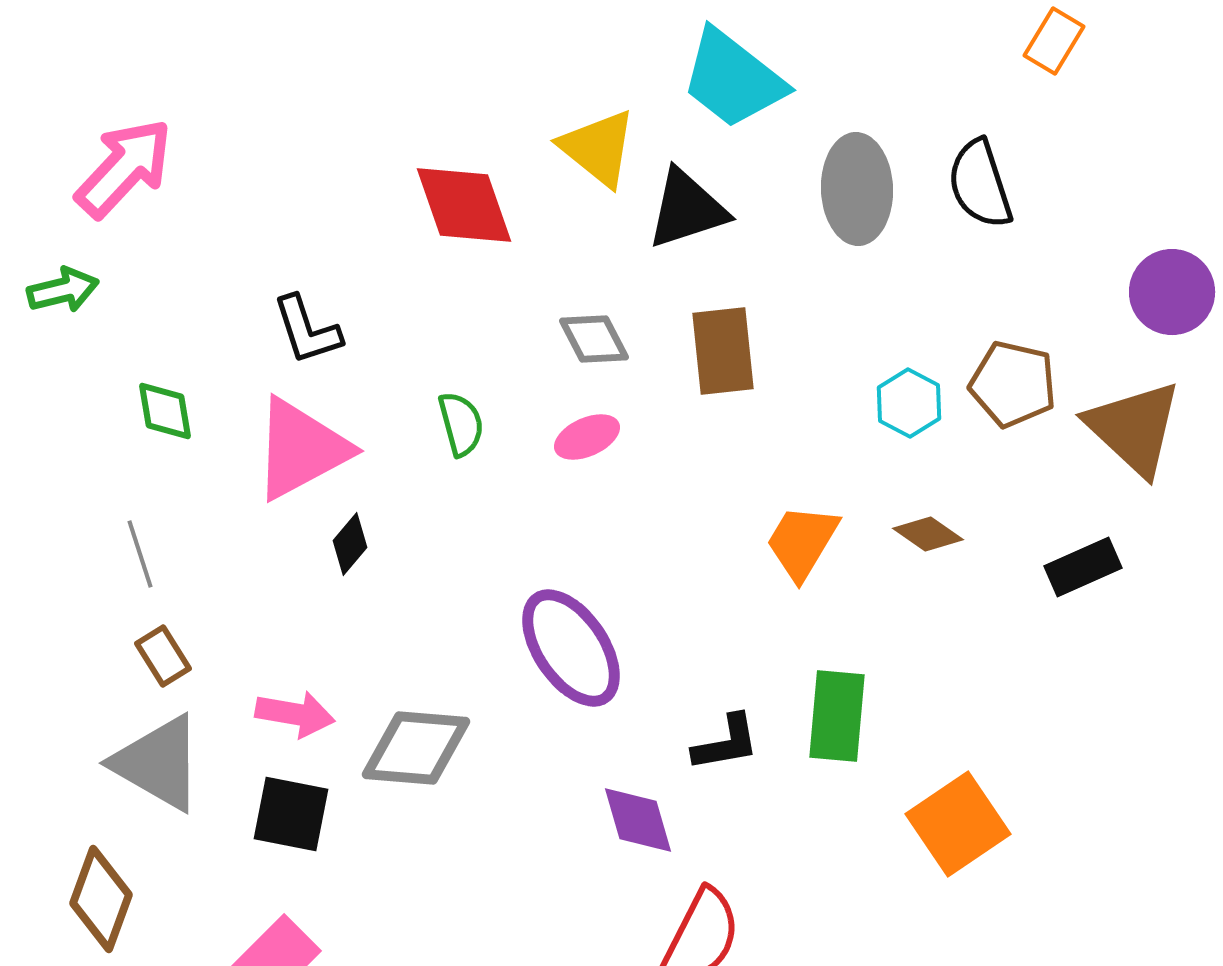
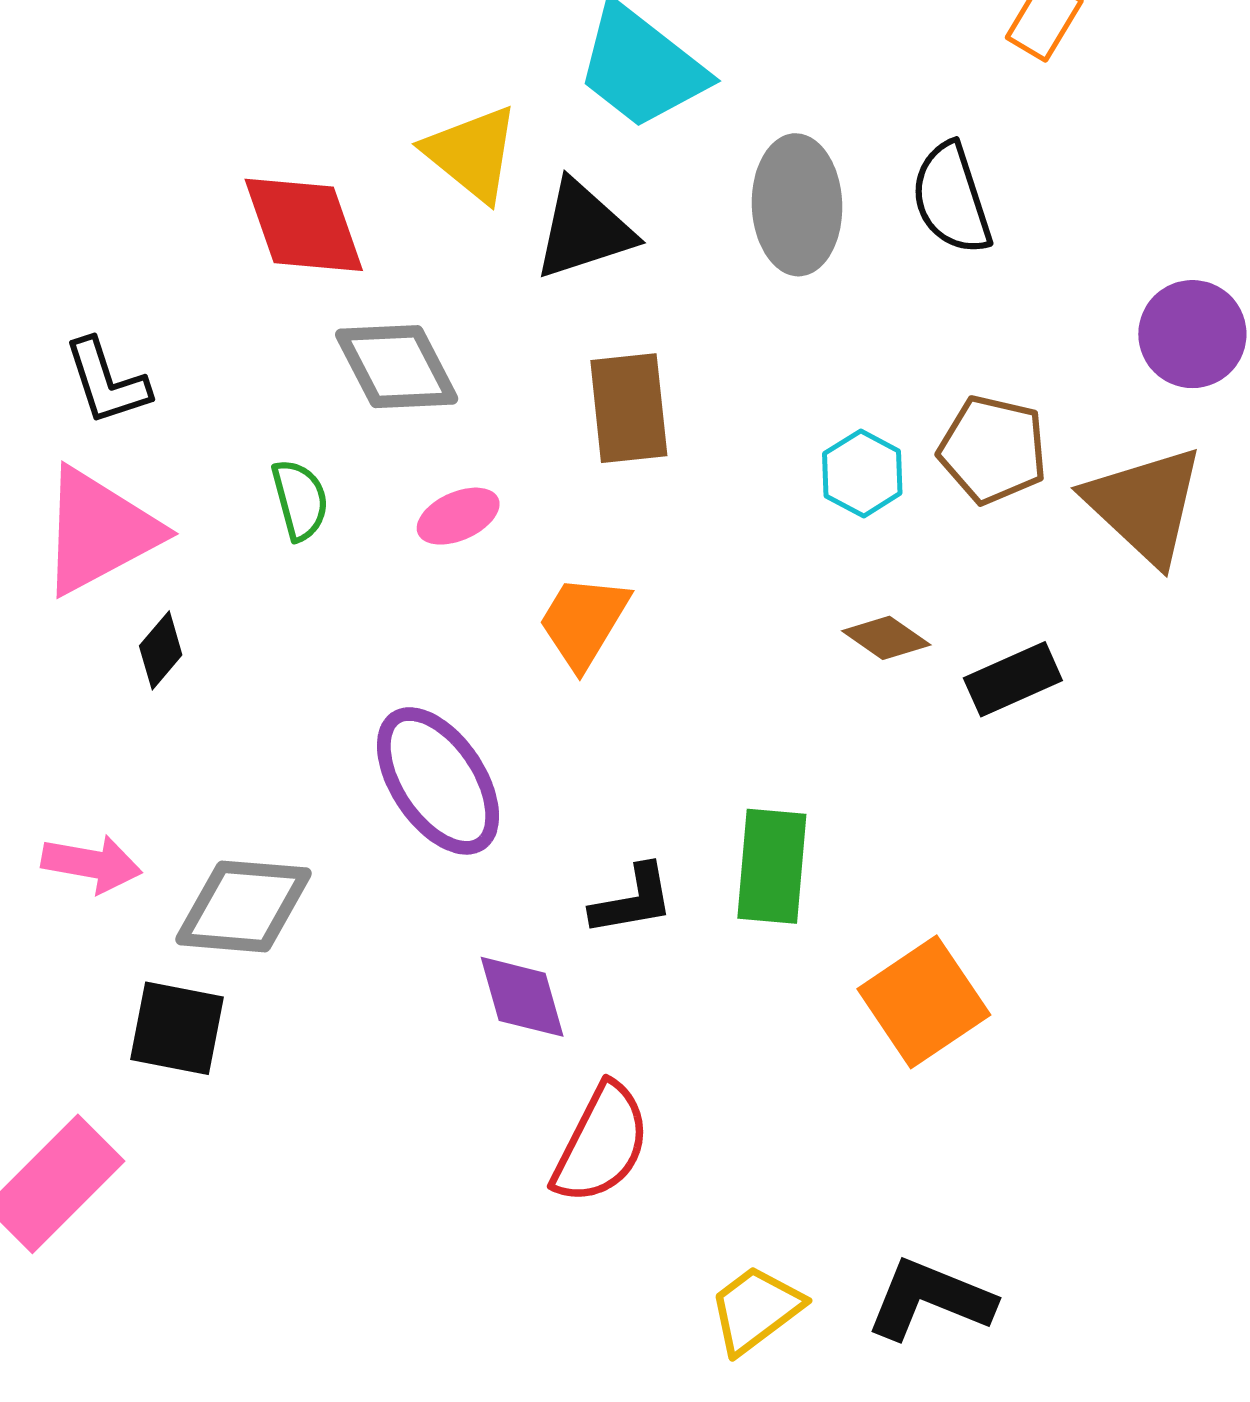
gray diamond: (594, 339) -> (397, 367), moved, size x1.4
orange trapezoid: (802, 542) -> (584, 622), moved
black rectangle: (1083, 567) -> (1013, 679), moved
black square: (291, 814) -> (177, 1028), moved

